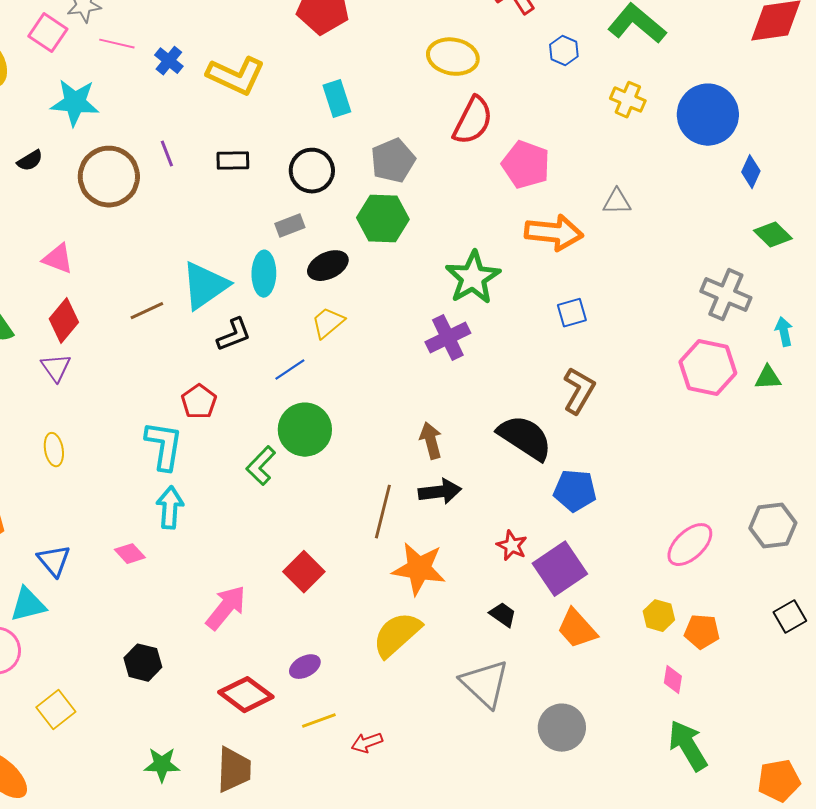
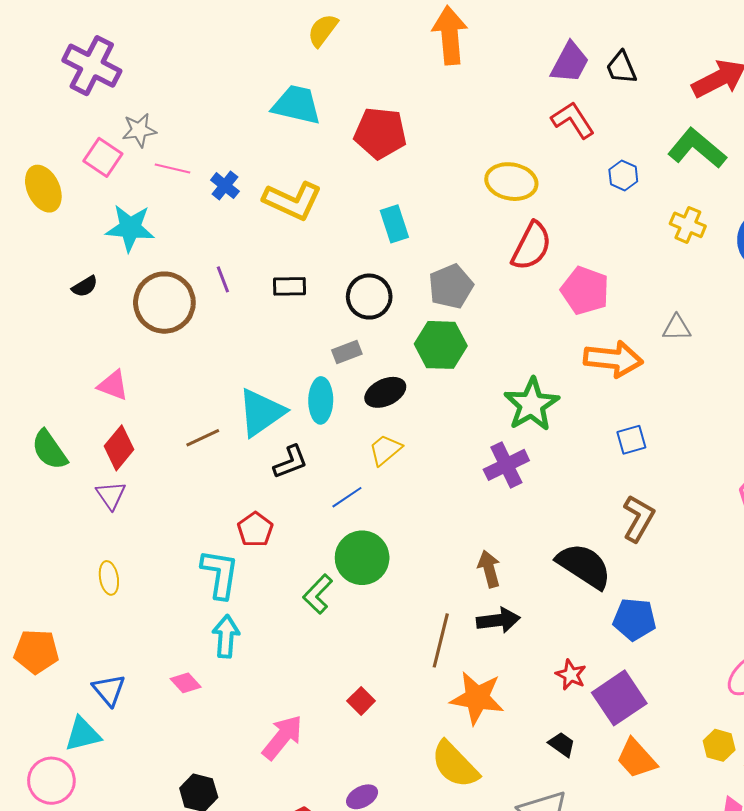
red square: (304, 572) -> (361, 701), size x0.7
yellow semicircle: (397, 635) -> (455, 765), turned -92

